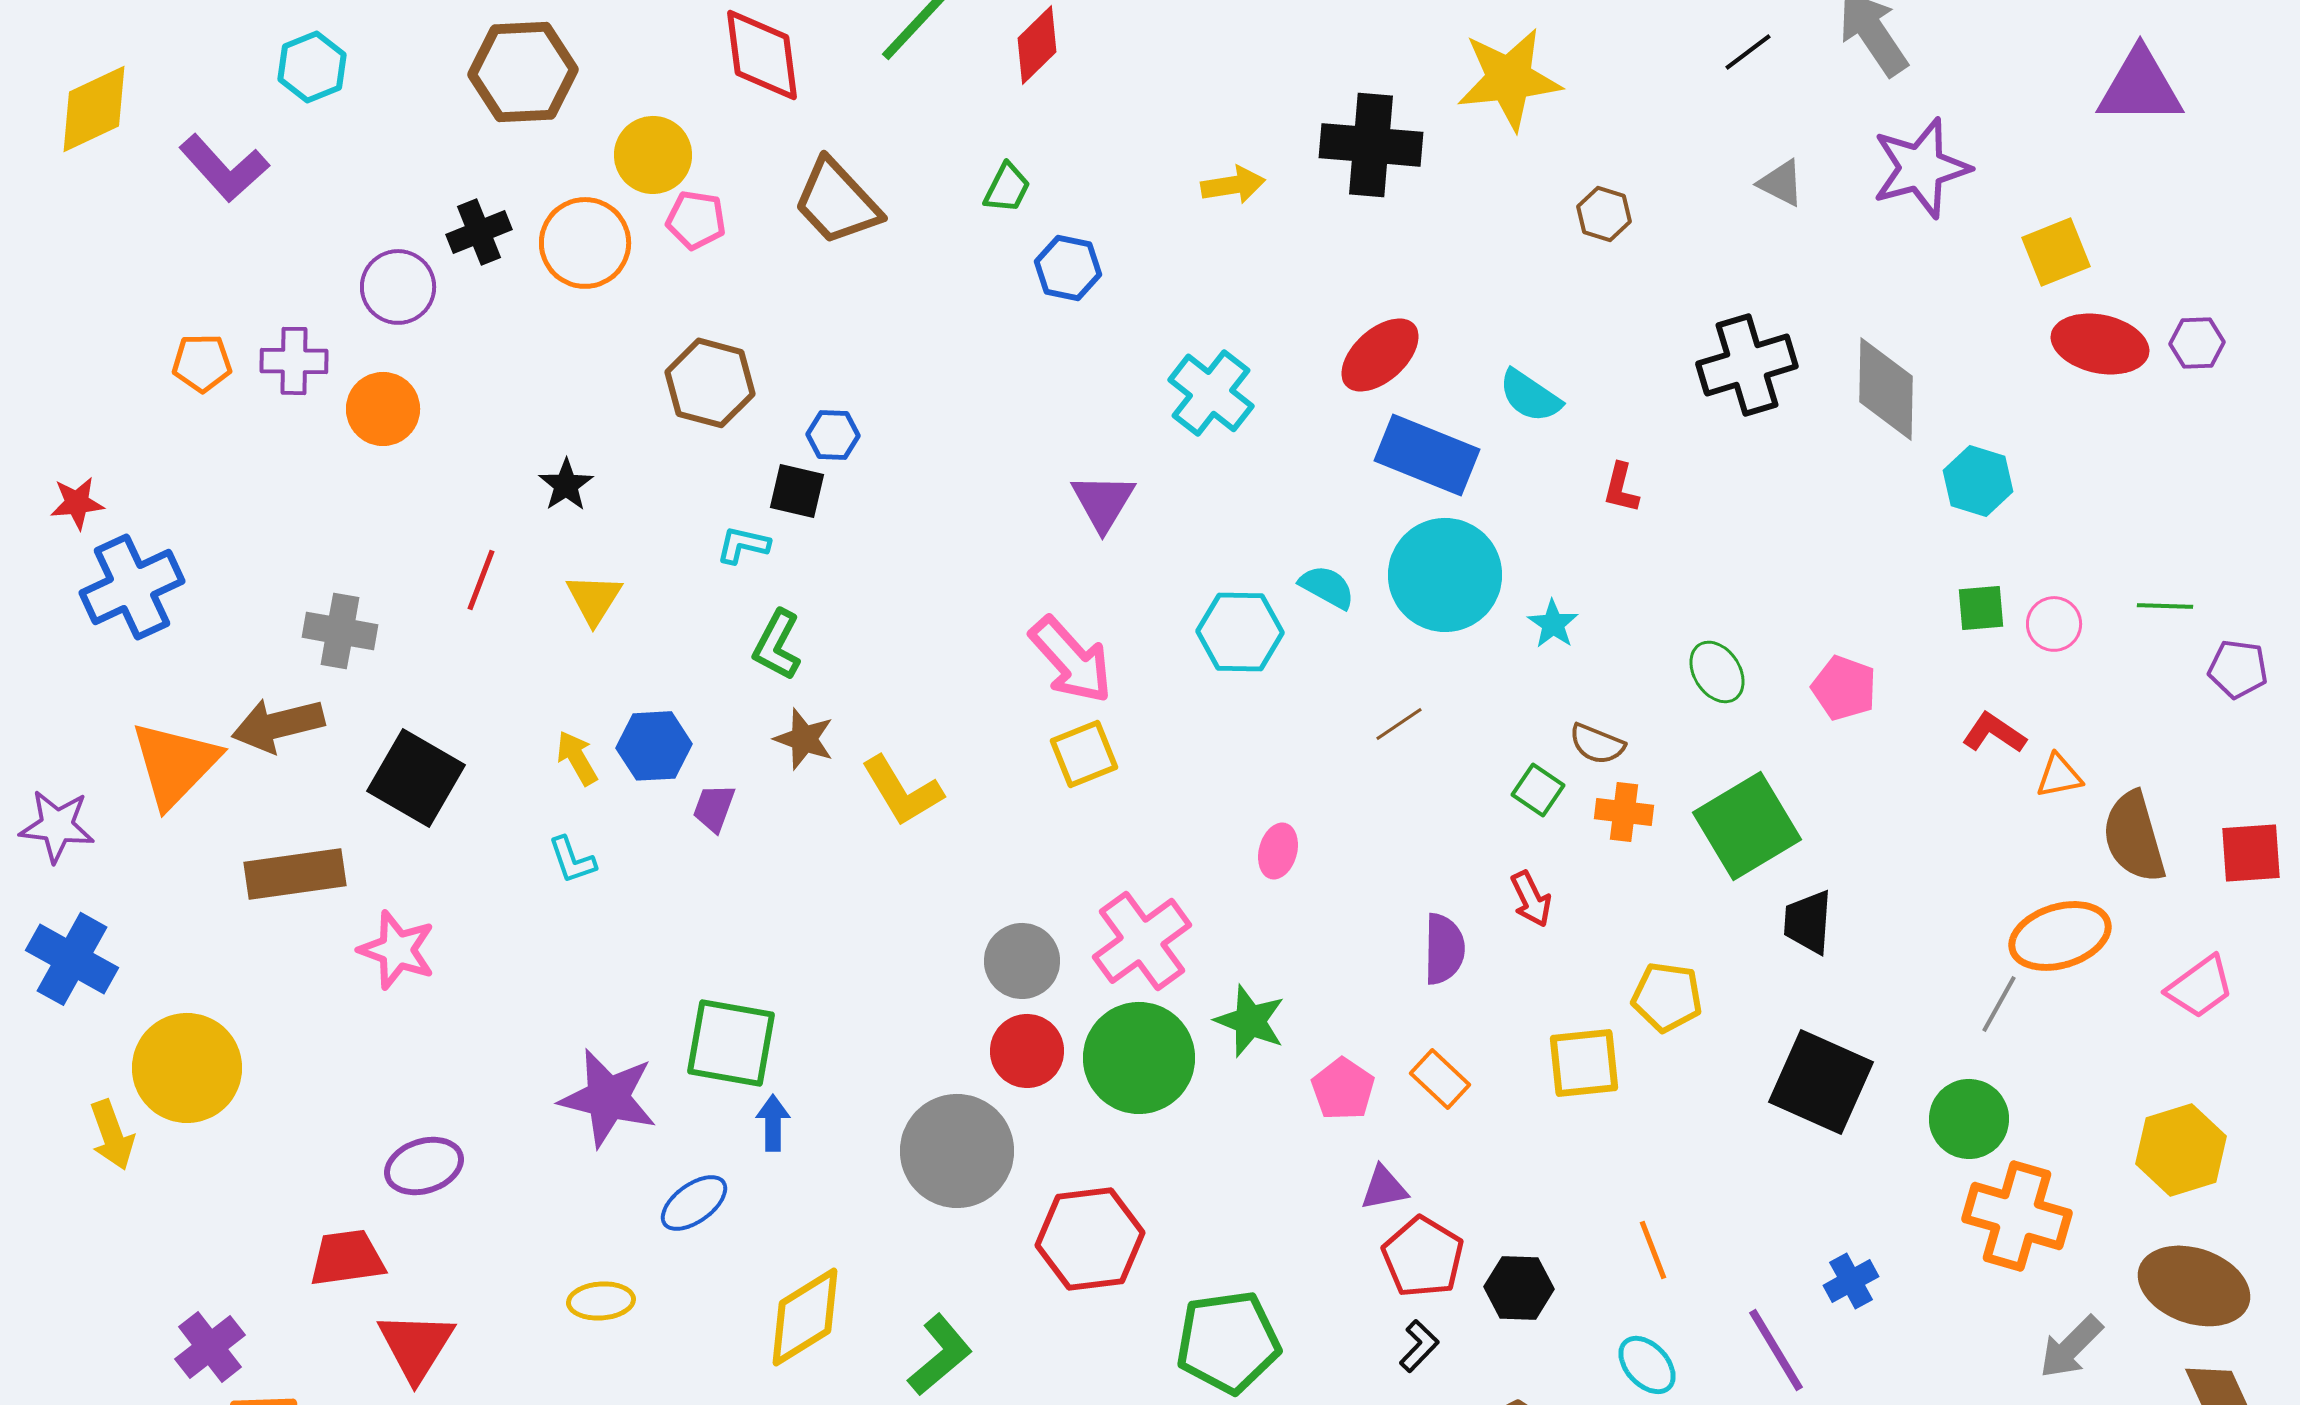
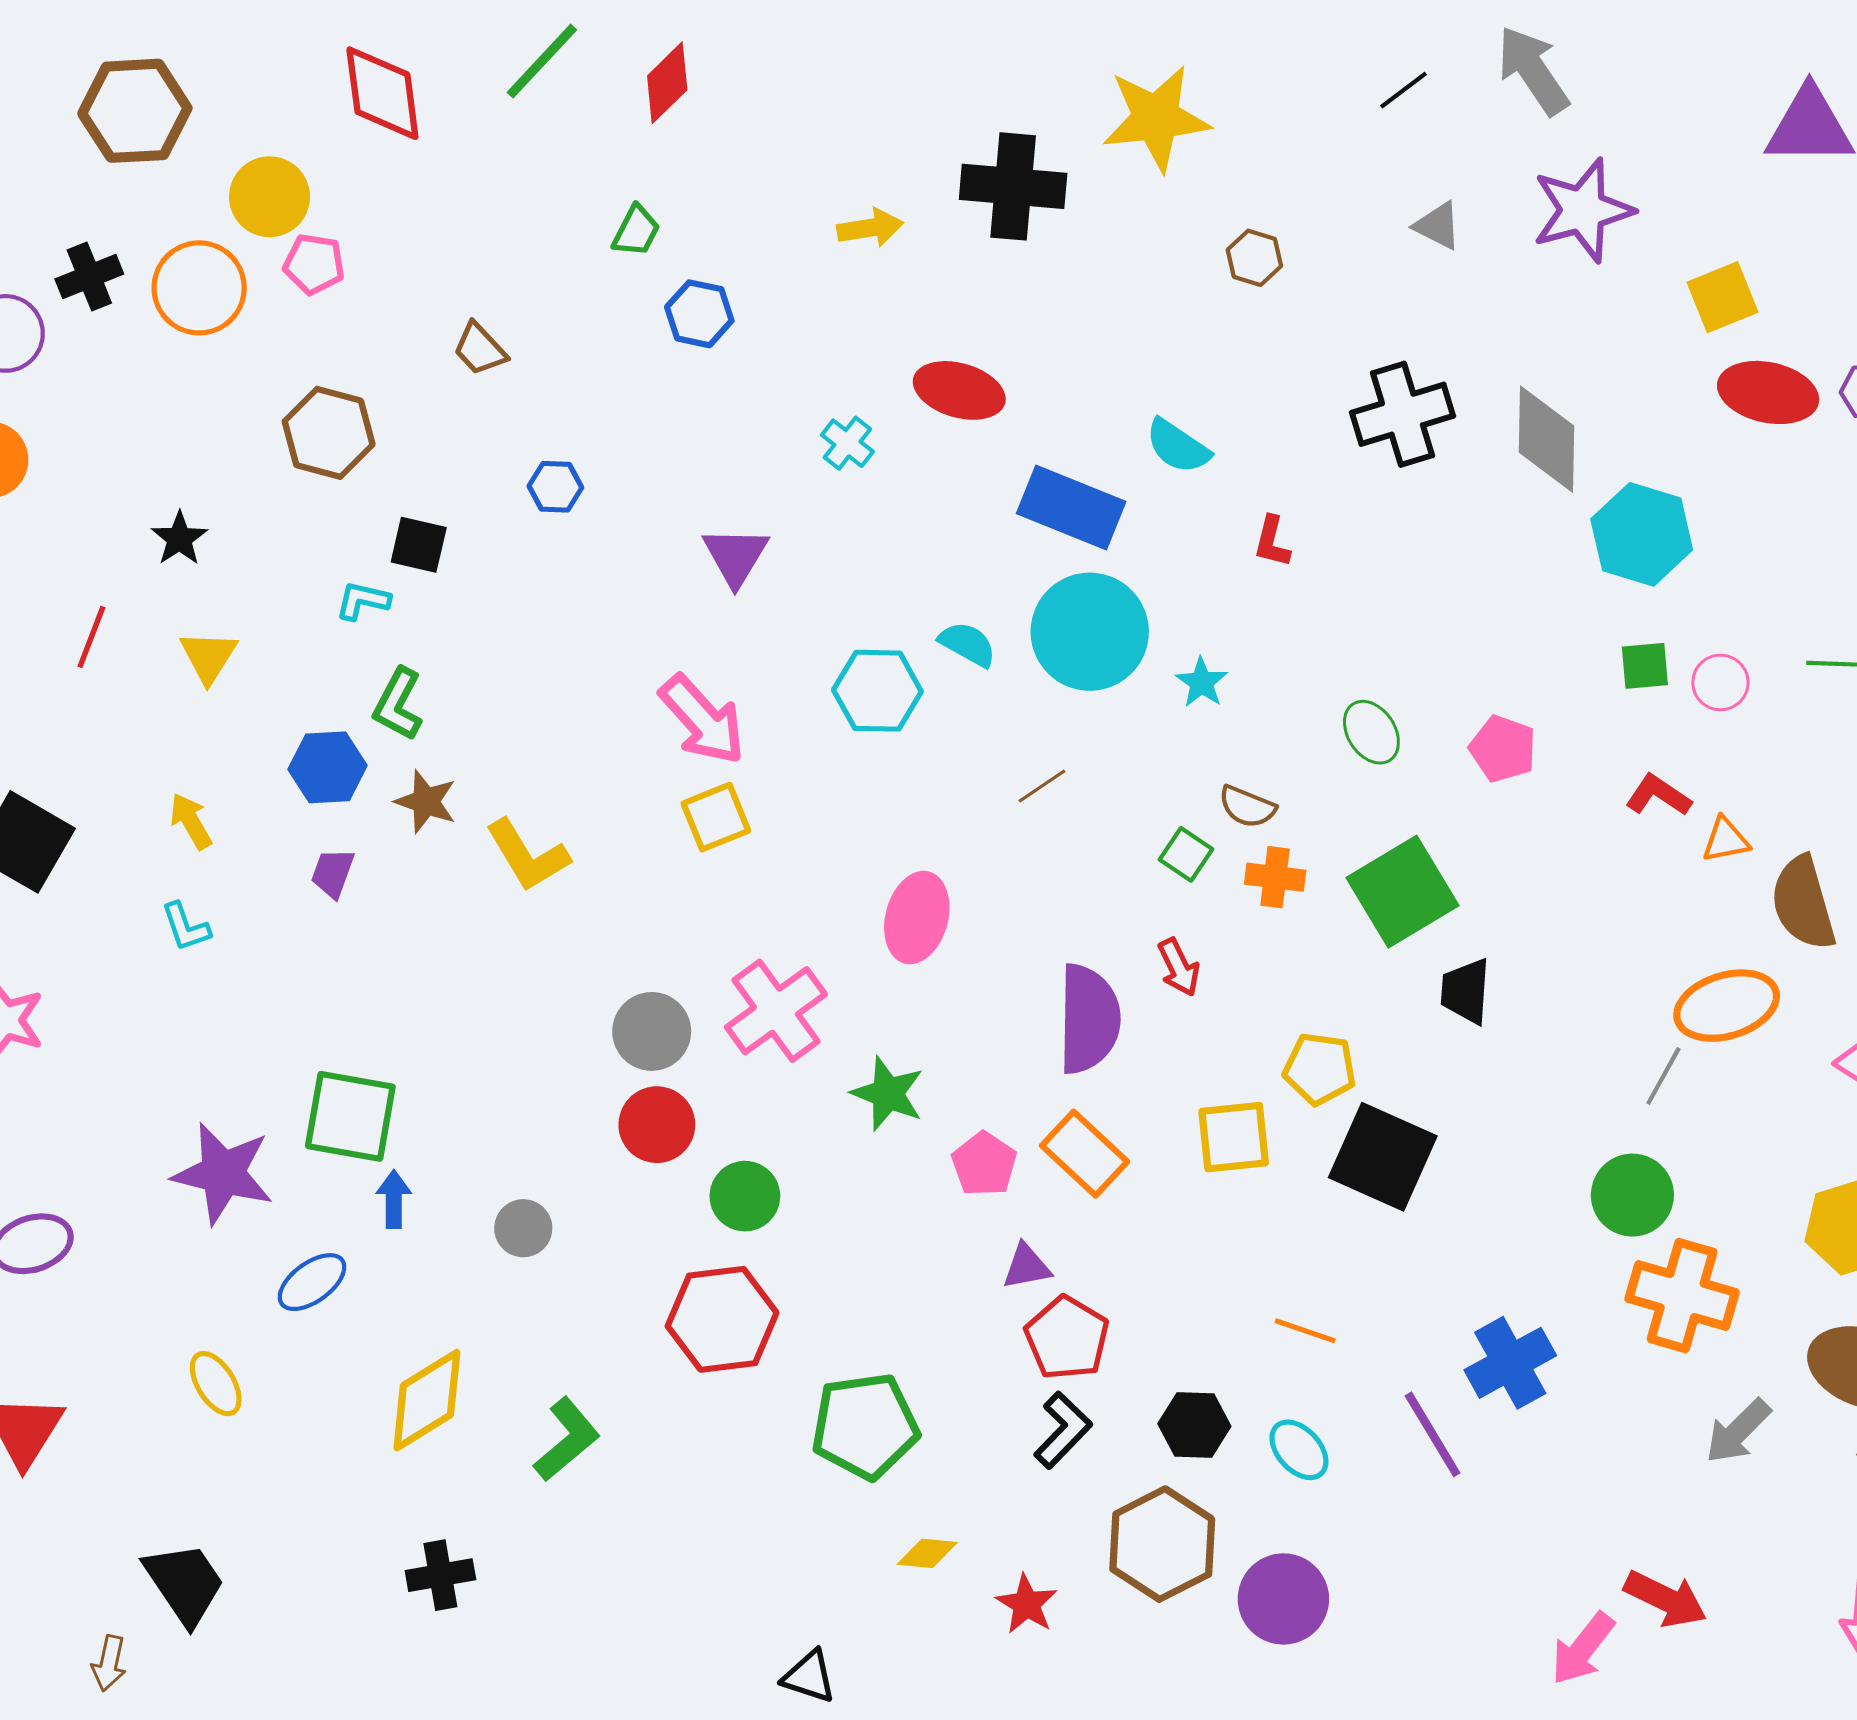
brown trapezoid: (837, 202) -> (480, 349), moved, size x0.6
red ellipse: (1380, 355) -> (959, 390), moved, turned 58
cyan cross: (1211, 393) -> (847, 443), size x0.6
blue hexagon: (833, 435) -> (555, 487), moved
cyan hexagon: (1978, 481) -> (1642, 534), size x1.4
blue hexagon: (654, 746) -> (328, 767), moved
pink ellipse: (1278, 851) -> (917, 918), size x1.6
purple semicircle: (1444, 949) -> (1089, 1019), size x1.5
green circle: (1139, 1058) -> (745, 1196), moved, size x0.6
orange rectangle: (1440, 1079) -> (1085, 1154), size x1.4
black square: (1821, 1082) -> (1383, 1157), moved
gray circle: (957, 1151) -> (523, 1228), moved, size x0.5
orange line: (1653, 1250) -> (1305, 1331), turned -50
blue cross: (1851, 1281) -> (1510, 1363), size x1.6
black hexagon: (1519, 1288) -> (1194, 1425), moved
yellow ellipse: (601, 1301) -> (216, 1384), turned 62
black L-shape: (1419, 1346) -> (1063, 1430), size x1.4

